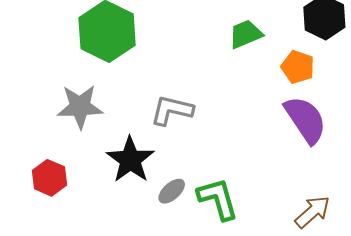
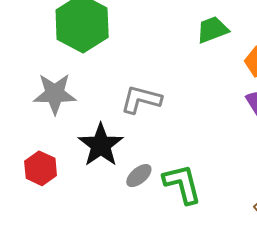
red hexagon: (49, 178) -> (41, 168), moved

